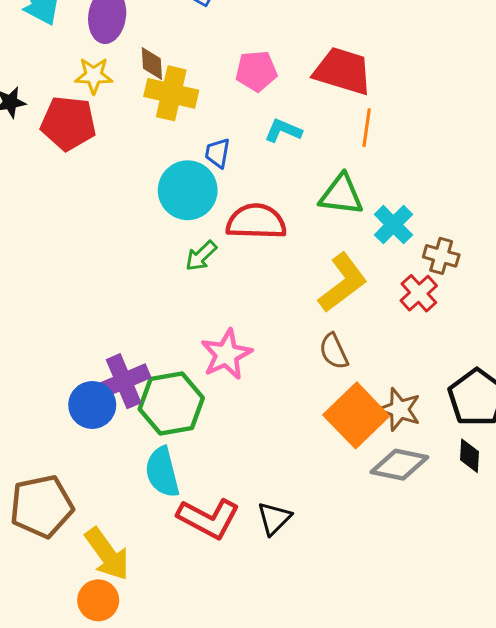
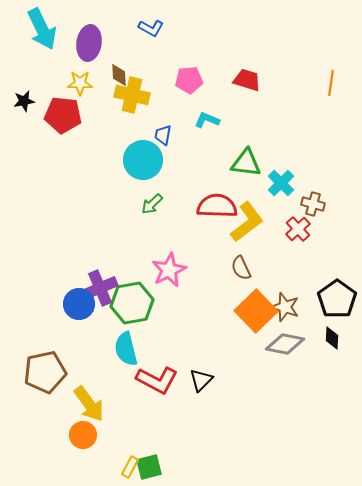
red trapezoid: (343, 71) -> (247, 80), size x0.7
orange line: (367, 128) -> (331, 83), moved
red semicircle: (256, 222) -> (217, 206), moved

